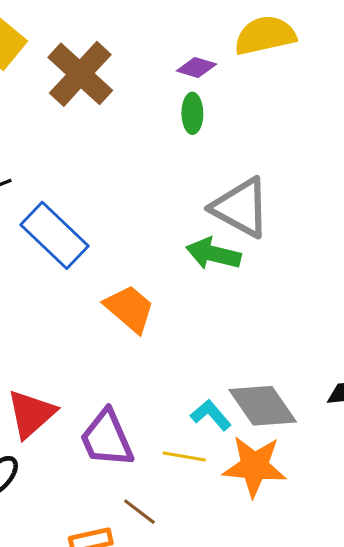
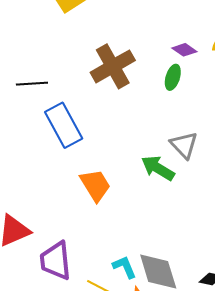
brown cross: (80, 74) -> (113, 66), moved
gray triangle: (241, 208) -> (184, 145), size x0.7

